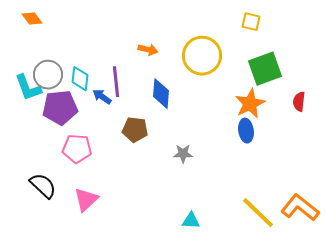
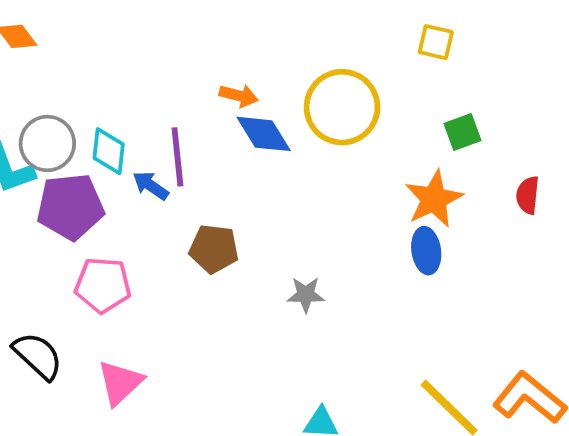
green square: (265, 69) -> (463, 132), size x0.6
blue diamond: (161, 94) -> (264, 134), moved, turned -36

